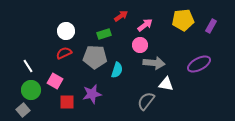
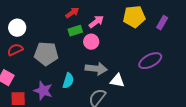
green rectangle: (104, 34) -> (75, 31), moved
gray arrow: (154, 63) -> (96, 69), moved
cyan semicircle: (117, 70) -> (68, 81), moved
purple star: (92, 94) -> (43, 91), turned 30

